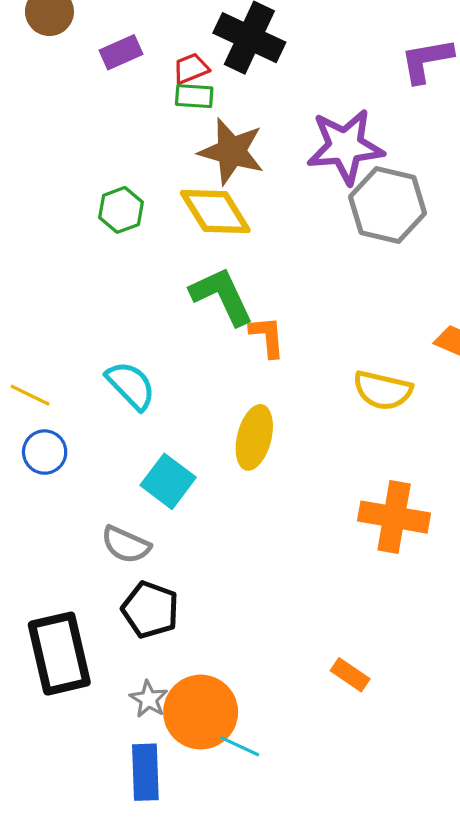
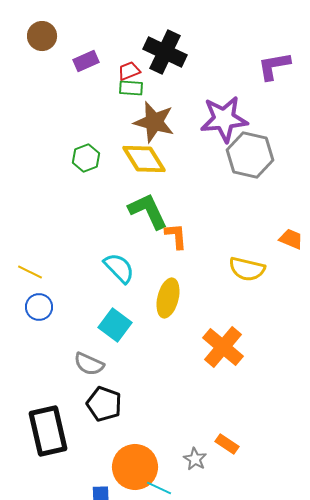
cyan semicircle: (131, 385) -> (119, 268), moved
orange cross: (394, 517) -> (223, 347), moved, turned 30
gray star: (149, 699) -> (195, 459), moved

